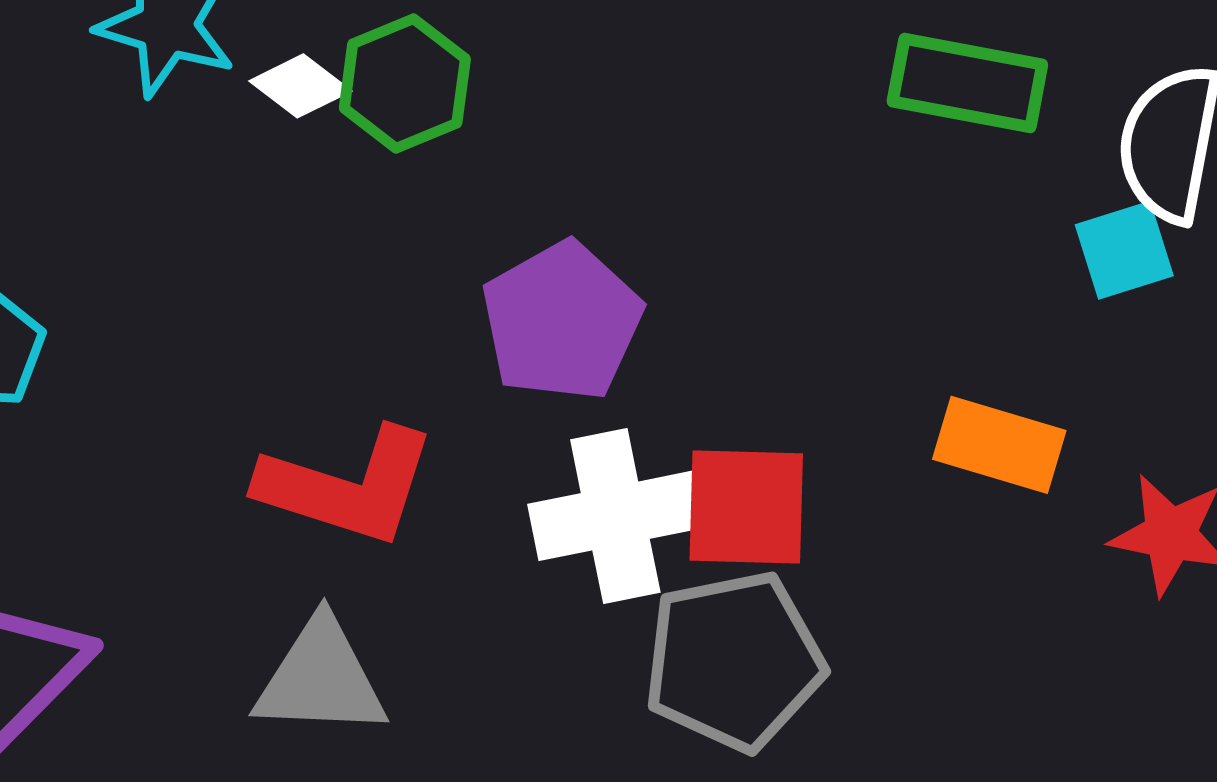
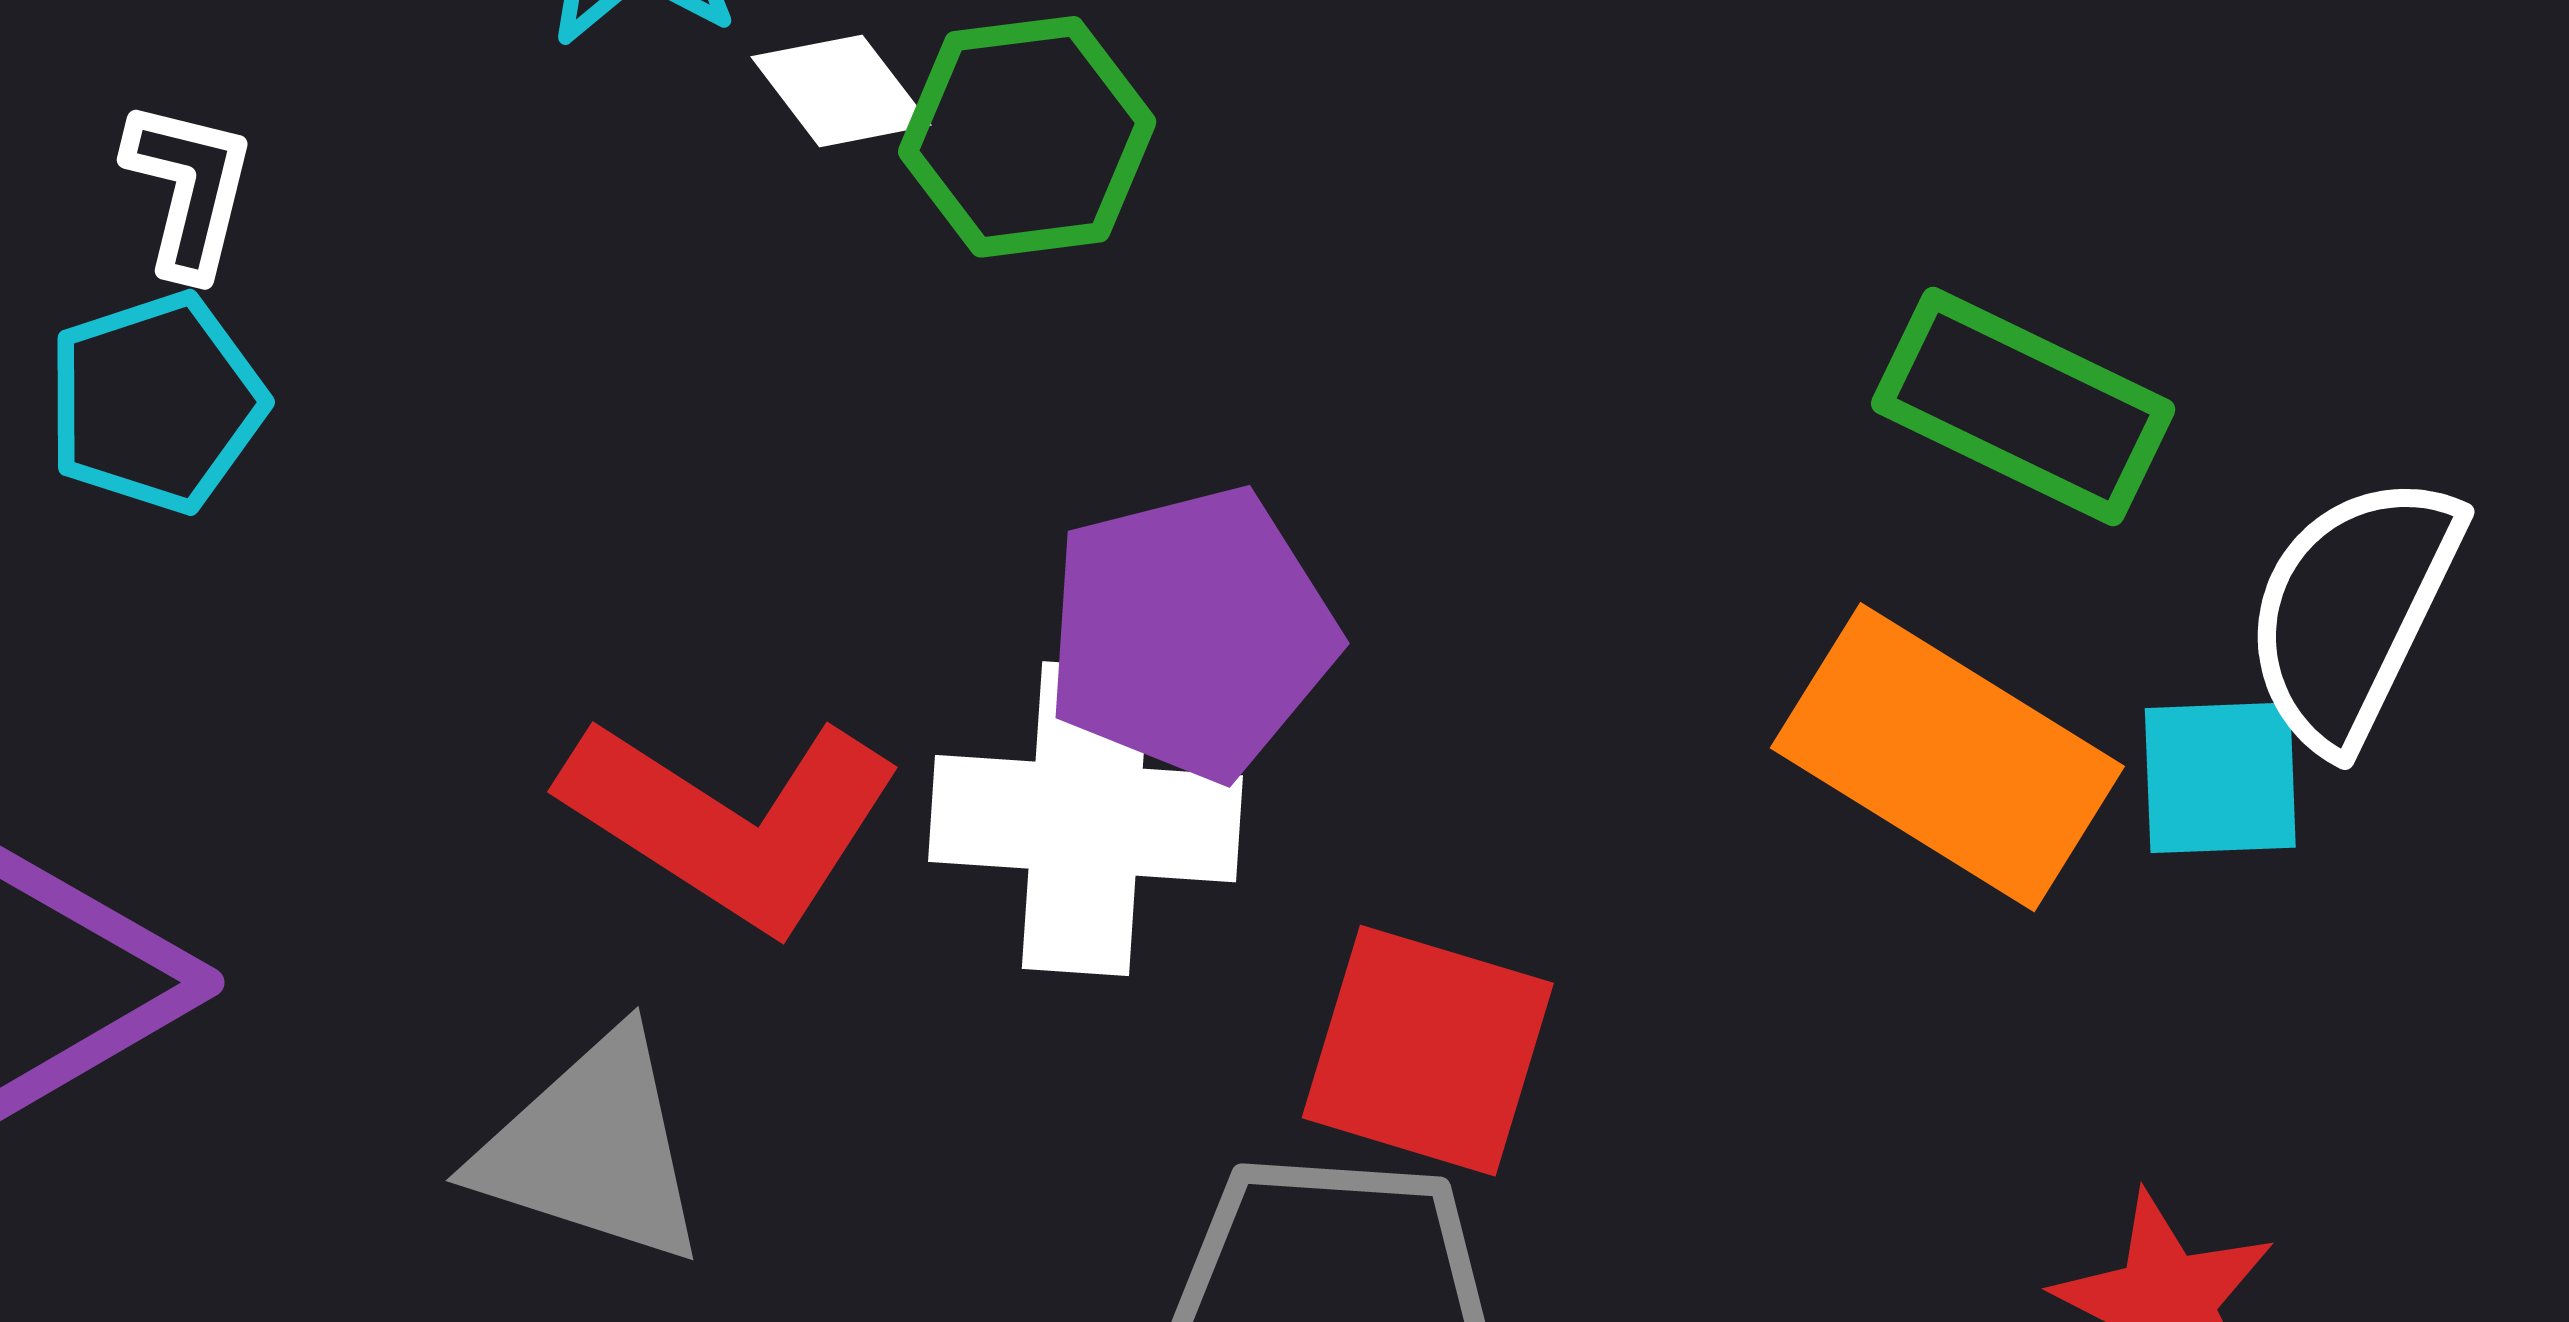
orange rectangle: (999, 445) -> (1947, 757), moved, size x1.4
white cross: (615, 516) -> (1086, 819), moved

